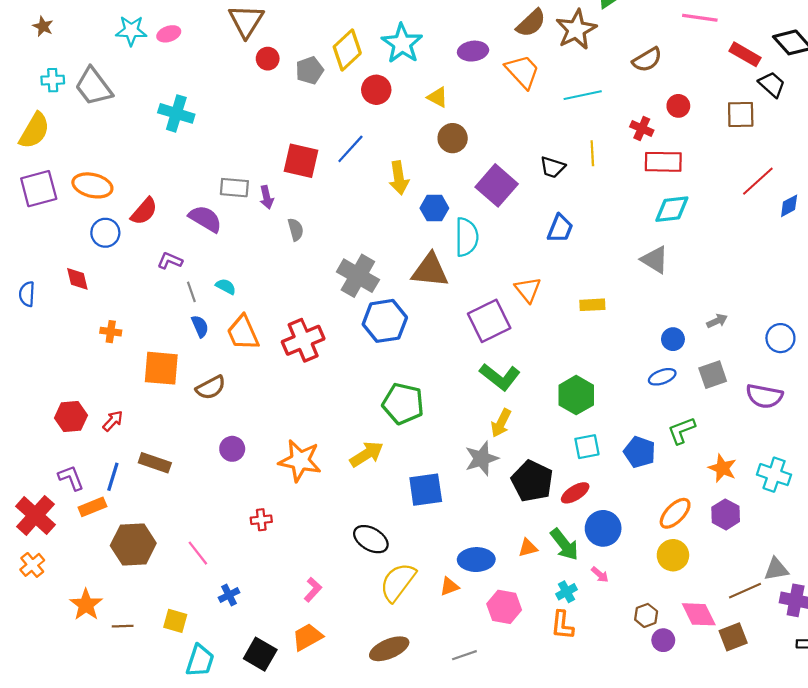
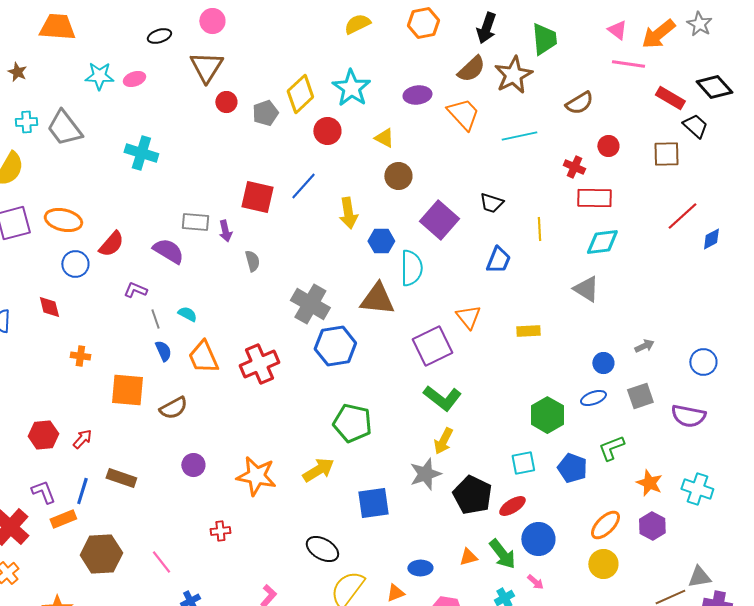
yellow line: (592, 153) -> (539, 229), moved
green hexagon: (576, 395) -> (547, 415), moved
blue ellipse: (476, 560) -> (420, 568), size x0.7

